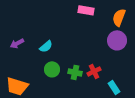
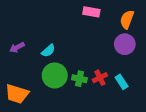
green circle: (52, 69) -> (55, 75), size x1.5
cyan rectangle: (114, 87) -> (122, 82), moved

